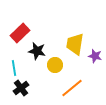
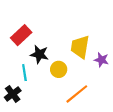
cyan line: (14, 68) -> (24, 73), moved
black cross: (21, 88) -> (13, 94), moved

